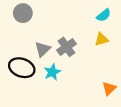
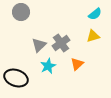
black ellipse: (22, 68) -> (16, 78), moved
orange triangle: (109, 88) -> (77, 64), moved

